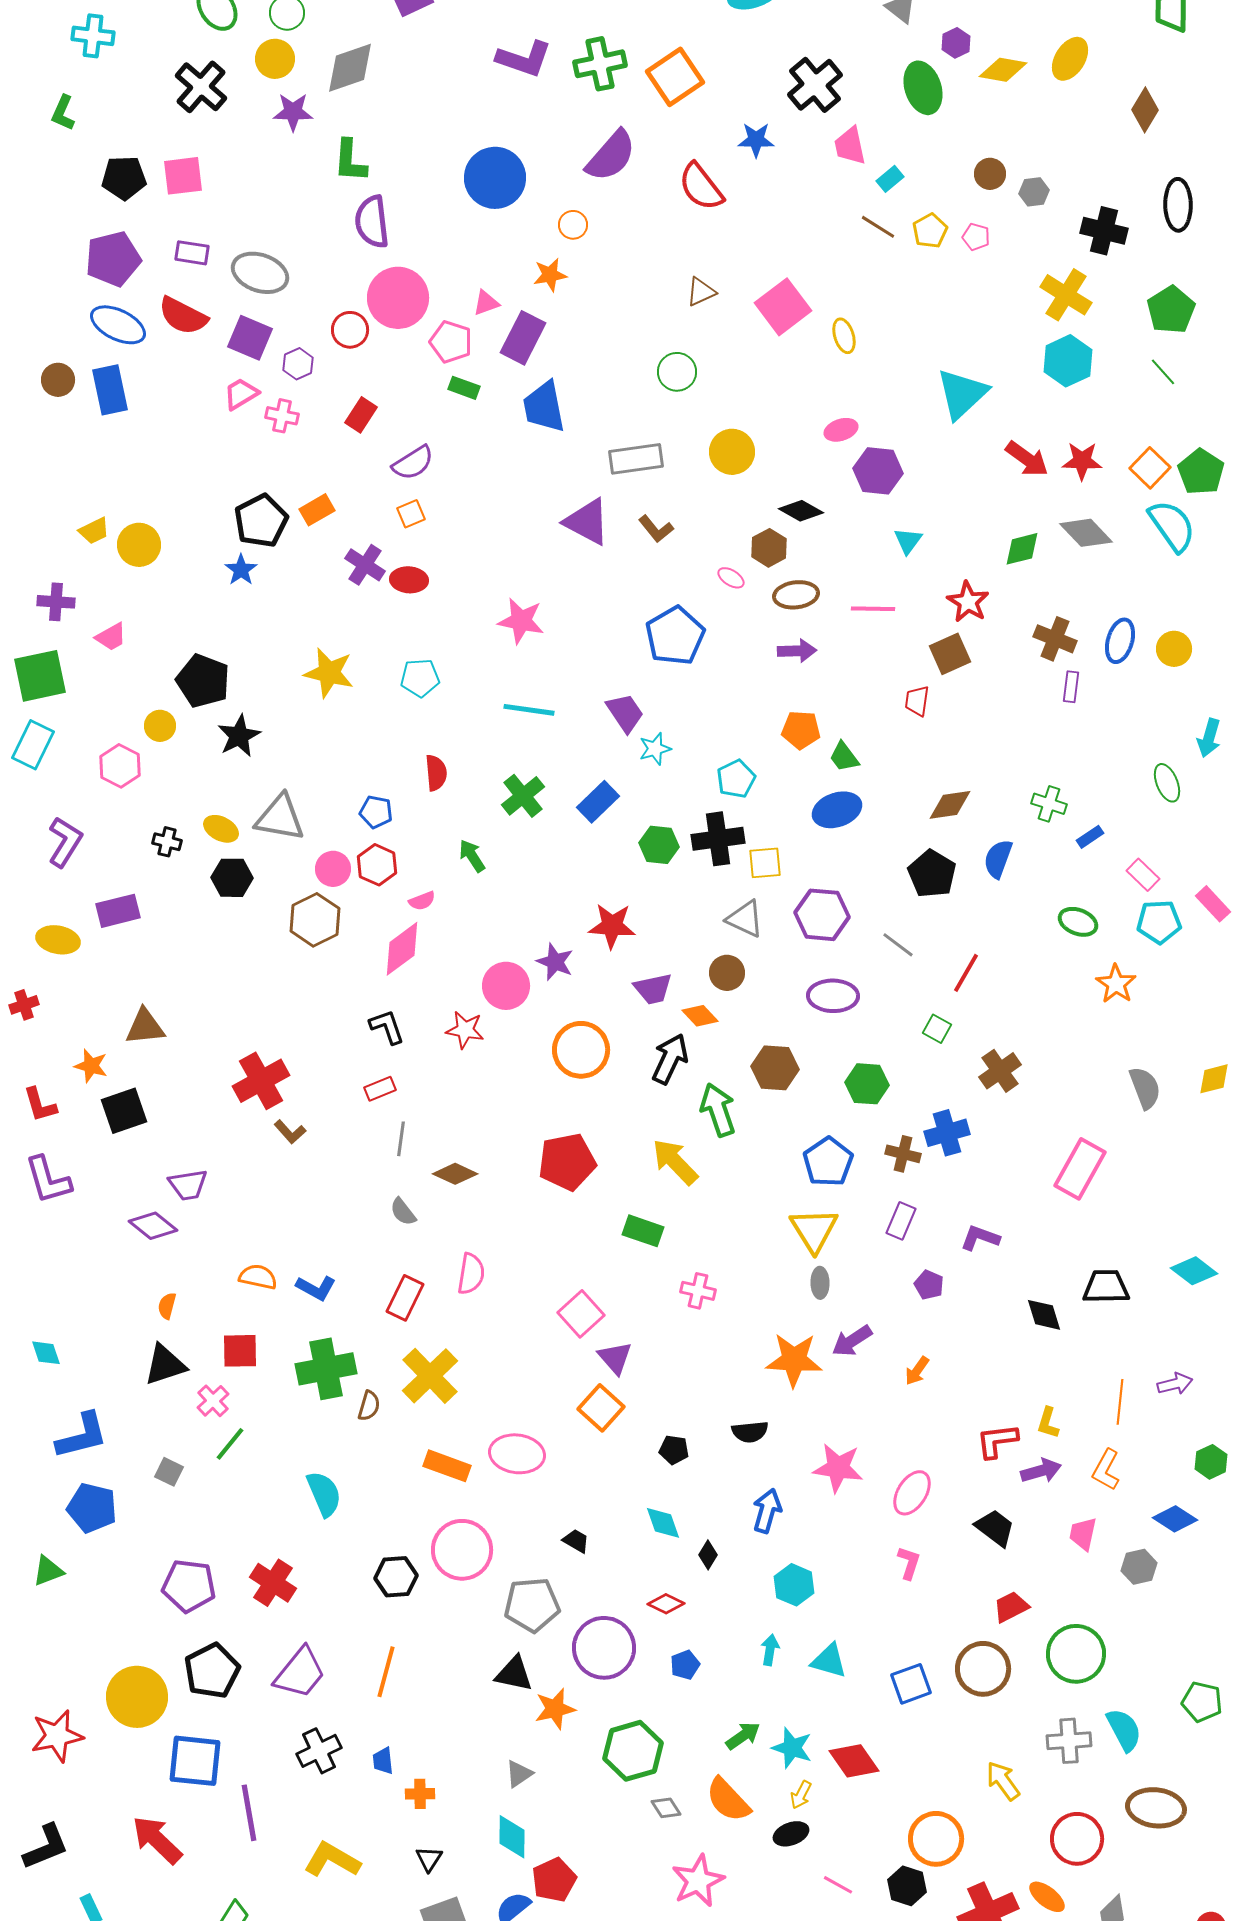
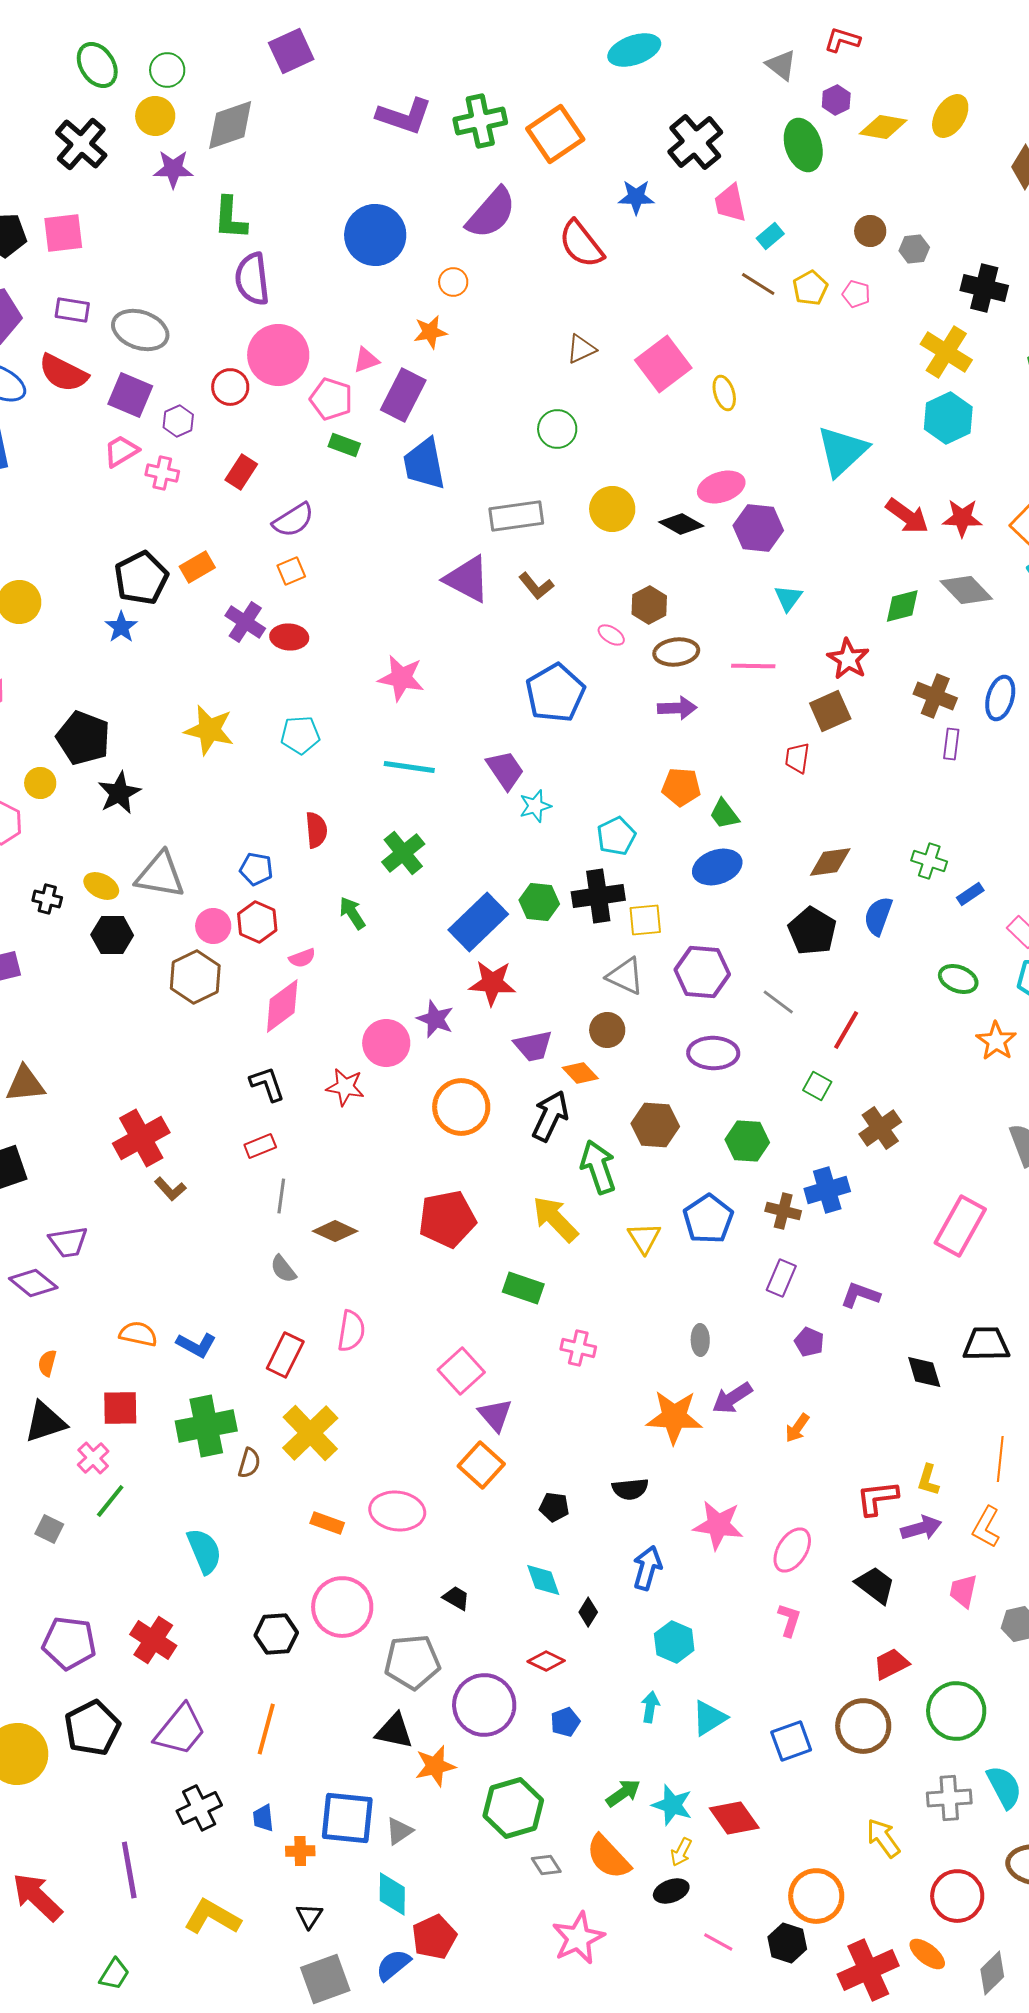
pink ellipse: (841, 430) -> (721, 487), size x1.4
black diamond: (801, 511) -> (681, 524), moved
blue rectangle: (598, 802) -> (478, 922), moved, size x1.4
yellow triangle: (814, 1230) -> (644, 1238), moved, size x0.7
orange rectangle: (447, 1466) -> (327, 1523), size x0.7
cyan triangle: (829, 1661) -> (709, 1718), turned -48
blue square: (195, 1761) -> (347, 1818), moved

